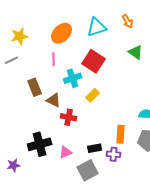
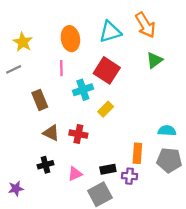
orange arrow: (128, 21) -> (145, 25), size x1.6
orange ellipse: (62, 33) -> (70, 39), turned -55
yellow star: (20, 36) -> (23, 42), turned -30
green triangle: (136, 52) -> (154, 60), turned 49
brown triangle: (54, 100) -> (51, 133), moved
black cross: (40, 144) -> (45, 165), size x0.6

